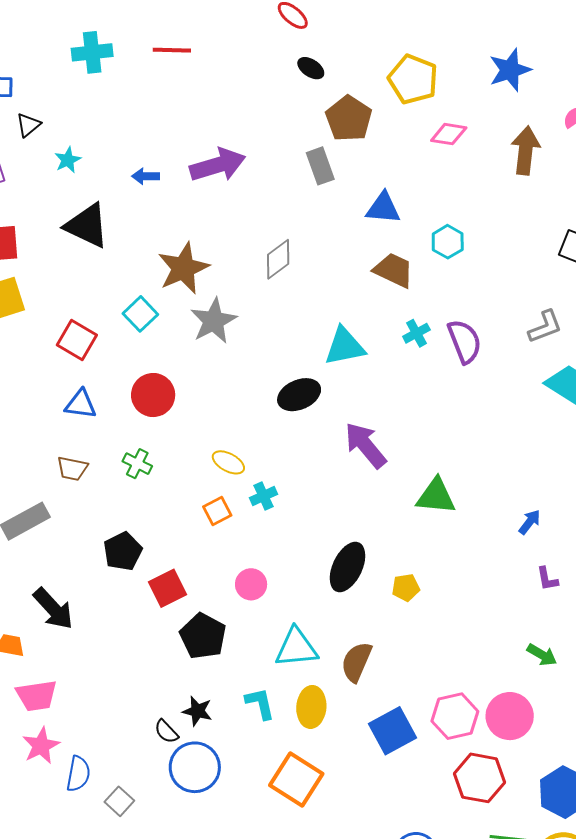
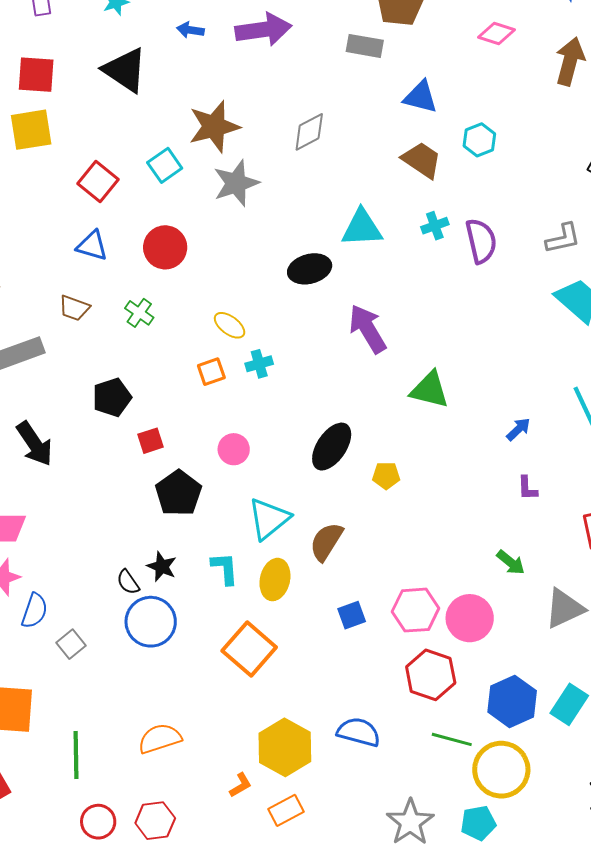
gray rectangle: (320, 166) -> (365, 46), turned -69
red square: (168, 588) -> (151, 441), size x0.7
cyan triangle: (296, 648) -> (269, 519), turned -42
blue square: (392, 731) -> (352, 615), size x0.6

